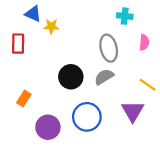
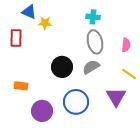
cyan cross: (125, 16) -> (93, 17), moved
pink semicircle: (144, 42) -> (126, 45), moved
orange rectangle: (24, 99) -> (21, 86), turned 64

